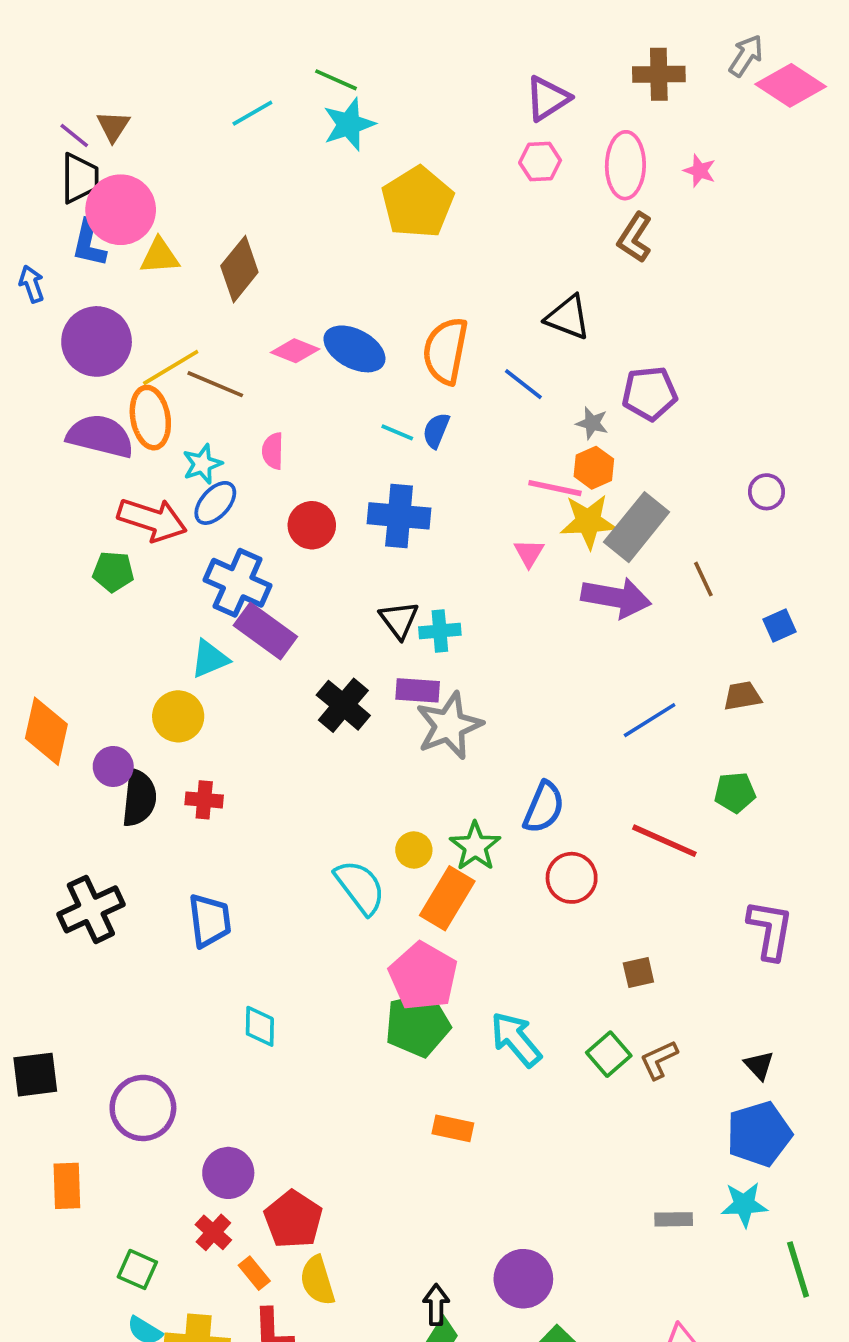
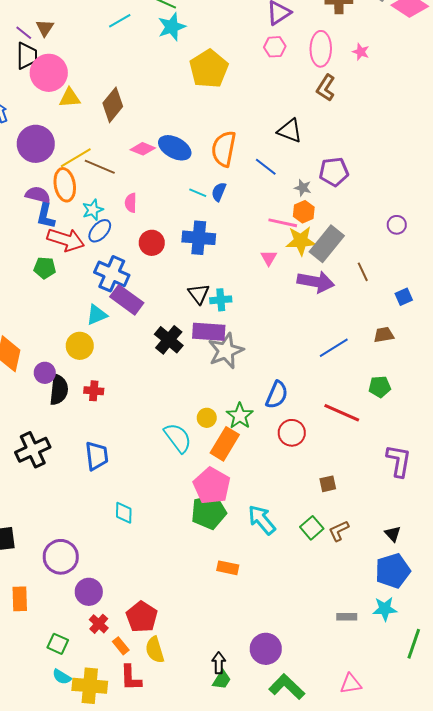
blue L-shape: (89, 243) -> (46, 216), moved
purple semicircle: (100, 436) -> (38, 195), size x0.7
purple rectangle: (418, 690) -> (209, 332), size x1.4
purple circle: (228, 1173) -> (89, 592), moved
green line: (798, 1269) -> (414, 644), turned 36

